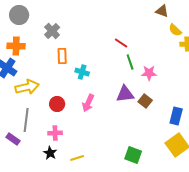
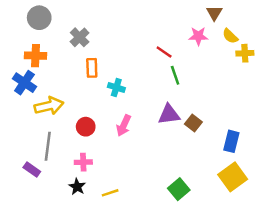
brown triangle: (162, 11) -> (214, 13), turned 40
pink star: (149, 73) -> (198, 36), moved
green square: (133, 155) -> (179, 189), turned 30

